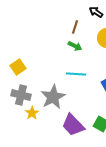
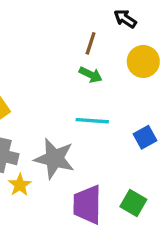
gray star: (53, 97) -> (54, 159), turned -30
purple trapezoid: (73, 125) -> (87, 205), turned 45

